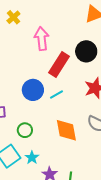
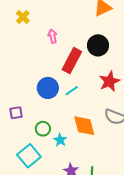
pink arrow: (42, 39) -> (53, 36), size x0.6
cyan star: (32, 158) -> (60, 140), moved

